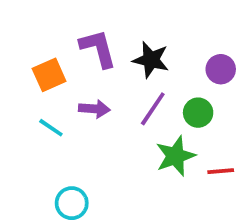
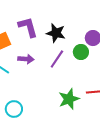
green circle: (198, 113) -> (81, 52), moved
green star: (175, 156) -> (69, 99), moved

